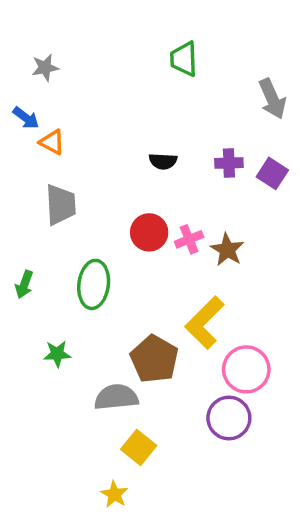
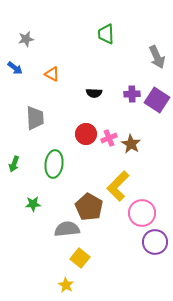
orange triangle: (52, 142) -> (52, 74), moved
purple square: (272, 173) -> (157, 100), size x1.4
purple circle: (229, 418) -> (155, 242), moved

